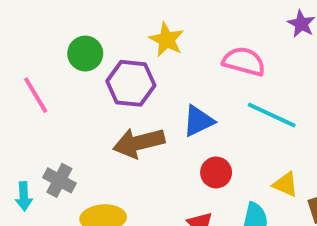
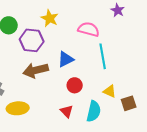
cyan line: (272, 115) -> (103, 56), turned 55

